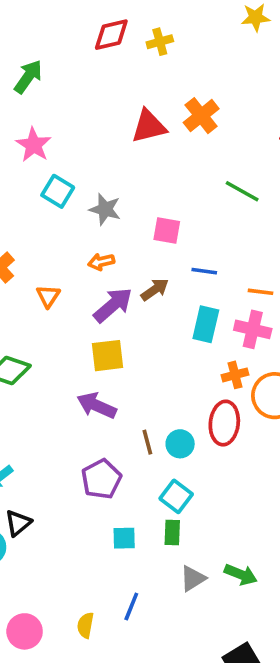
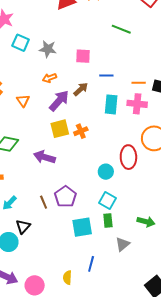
orange cross: (235, 375) -> (81, 131), moved
purple arrow: (97, 406) -> (44, 157), moved
brown line: (147, 442) -> (44, 202), moved
cyan square: (124, 538) -> (82, 227), size x1.5
green arrow: (241, 575) -> (146, 222), moved

